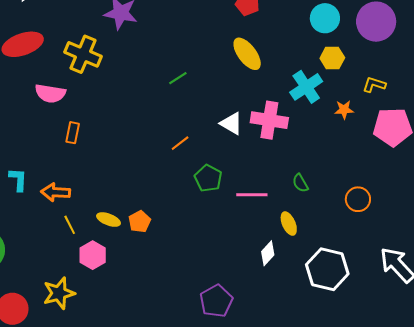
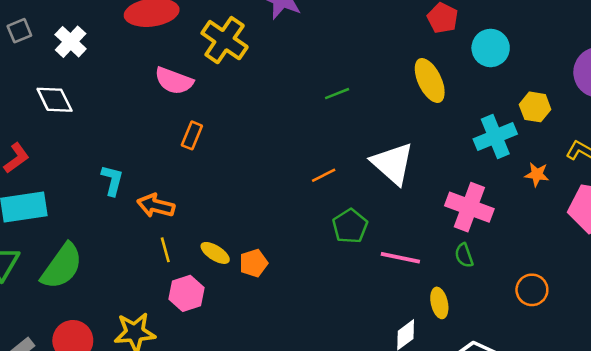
cyan circle: (325, 18) -> (491, 48), moved
pink cross: (269, 120) -> (469, 207), moved
white triangle: (231, 123) -> (393, 163), size x1.5

